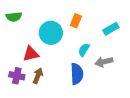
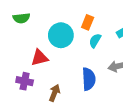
cyan semicircle: (84, 50) -> (95, 41), moved
brown arrow: (38, 76) -> (54, 93), moved

